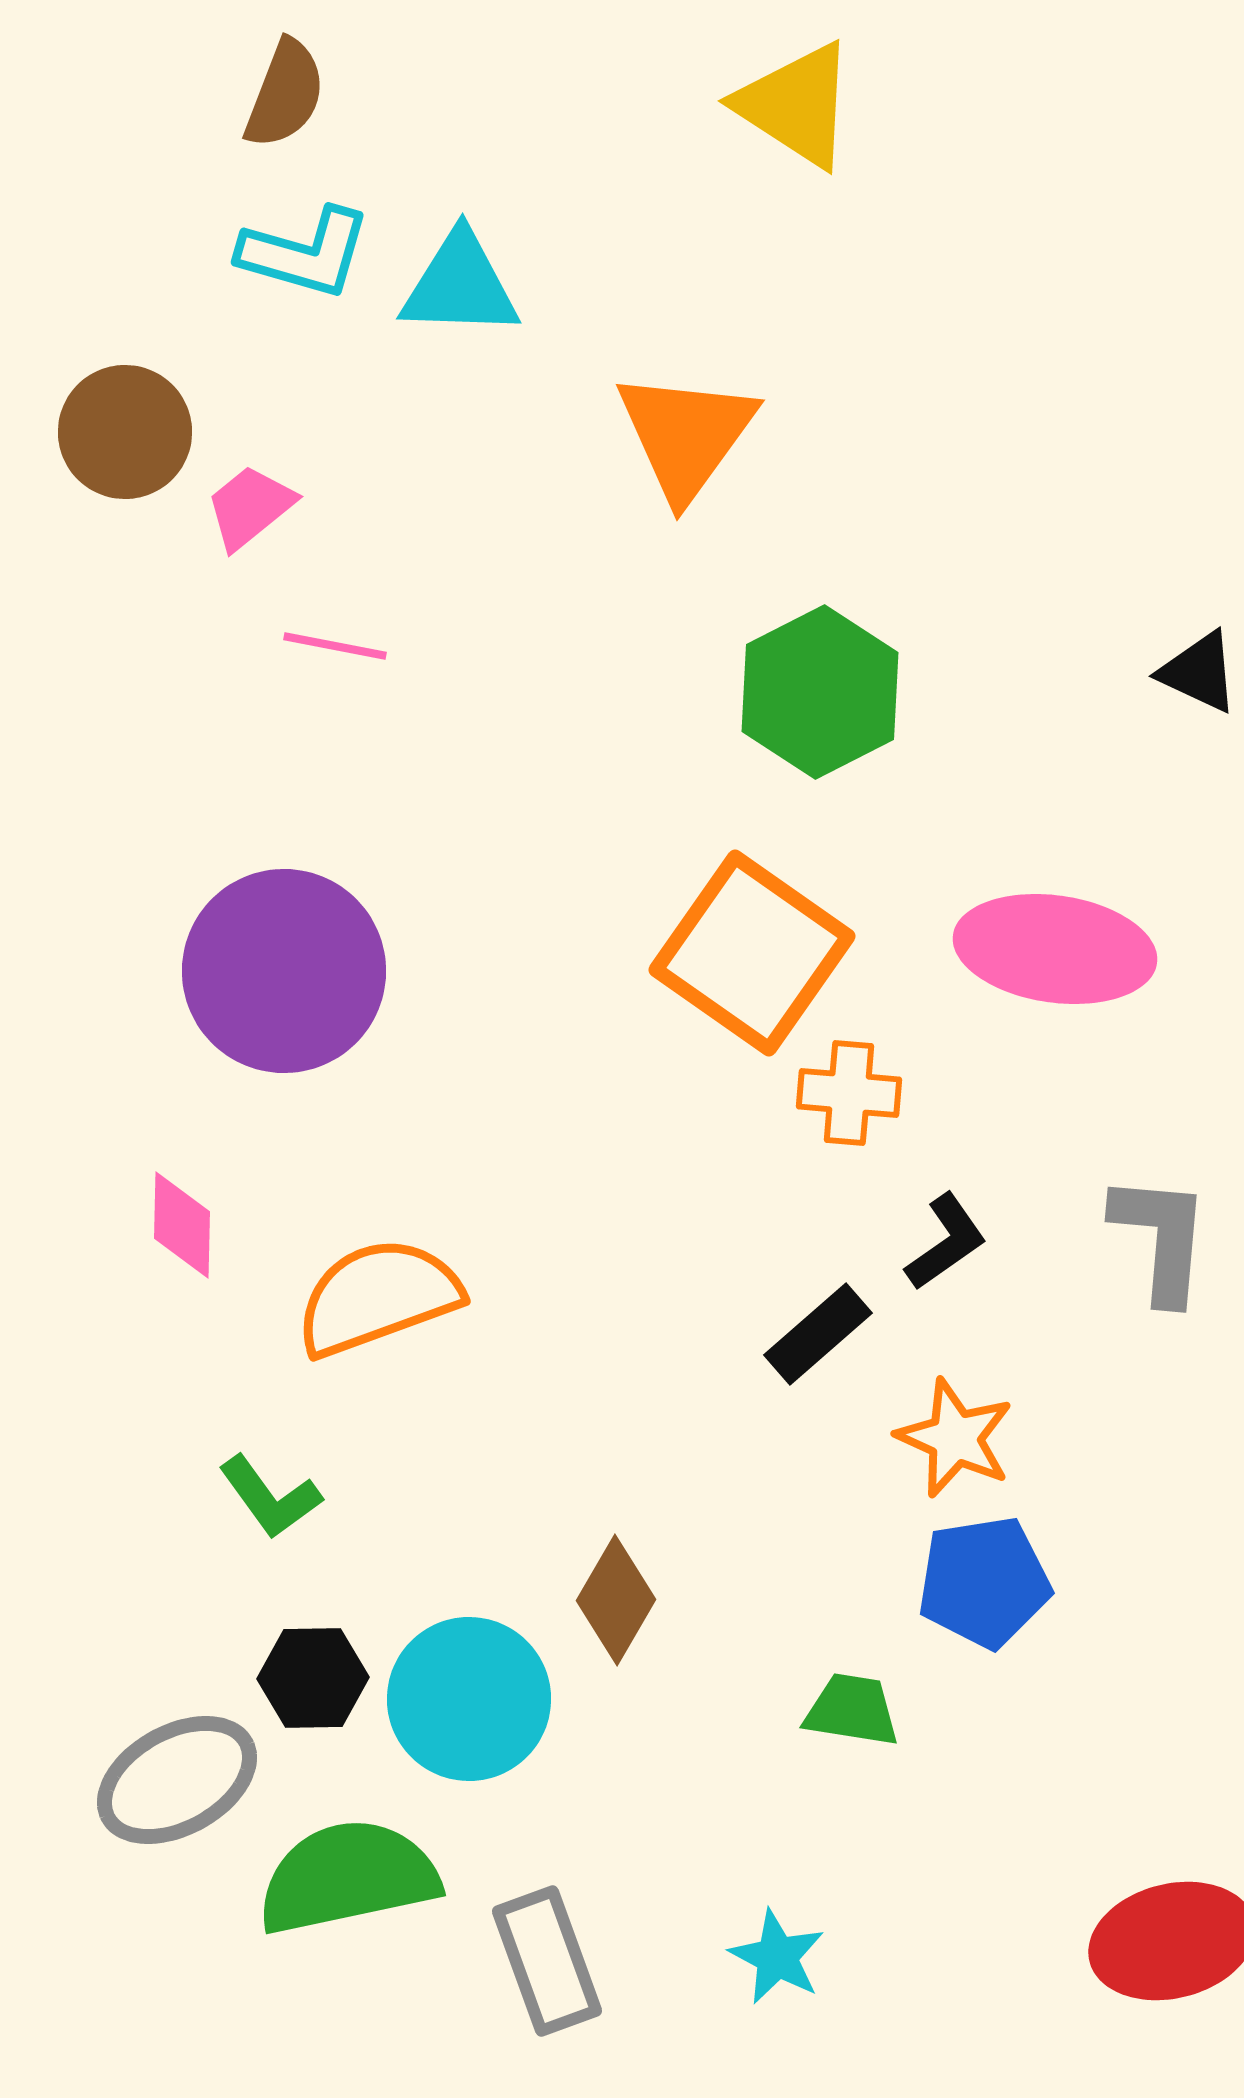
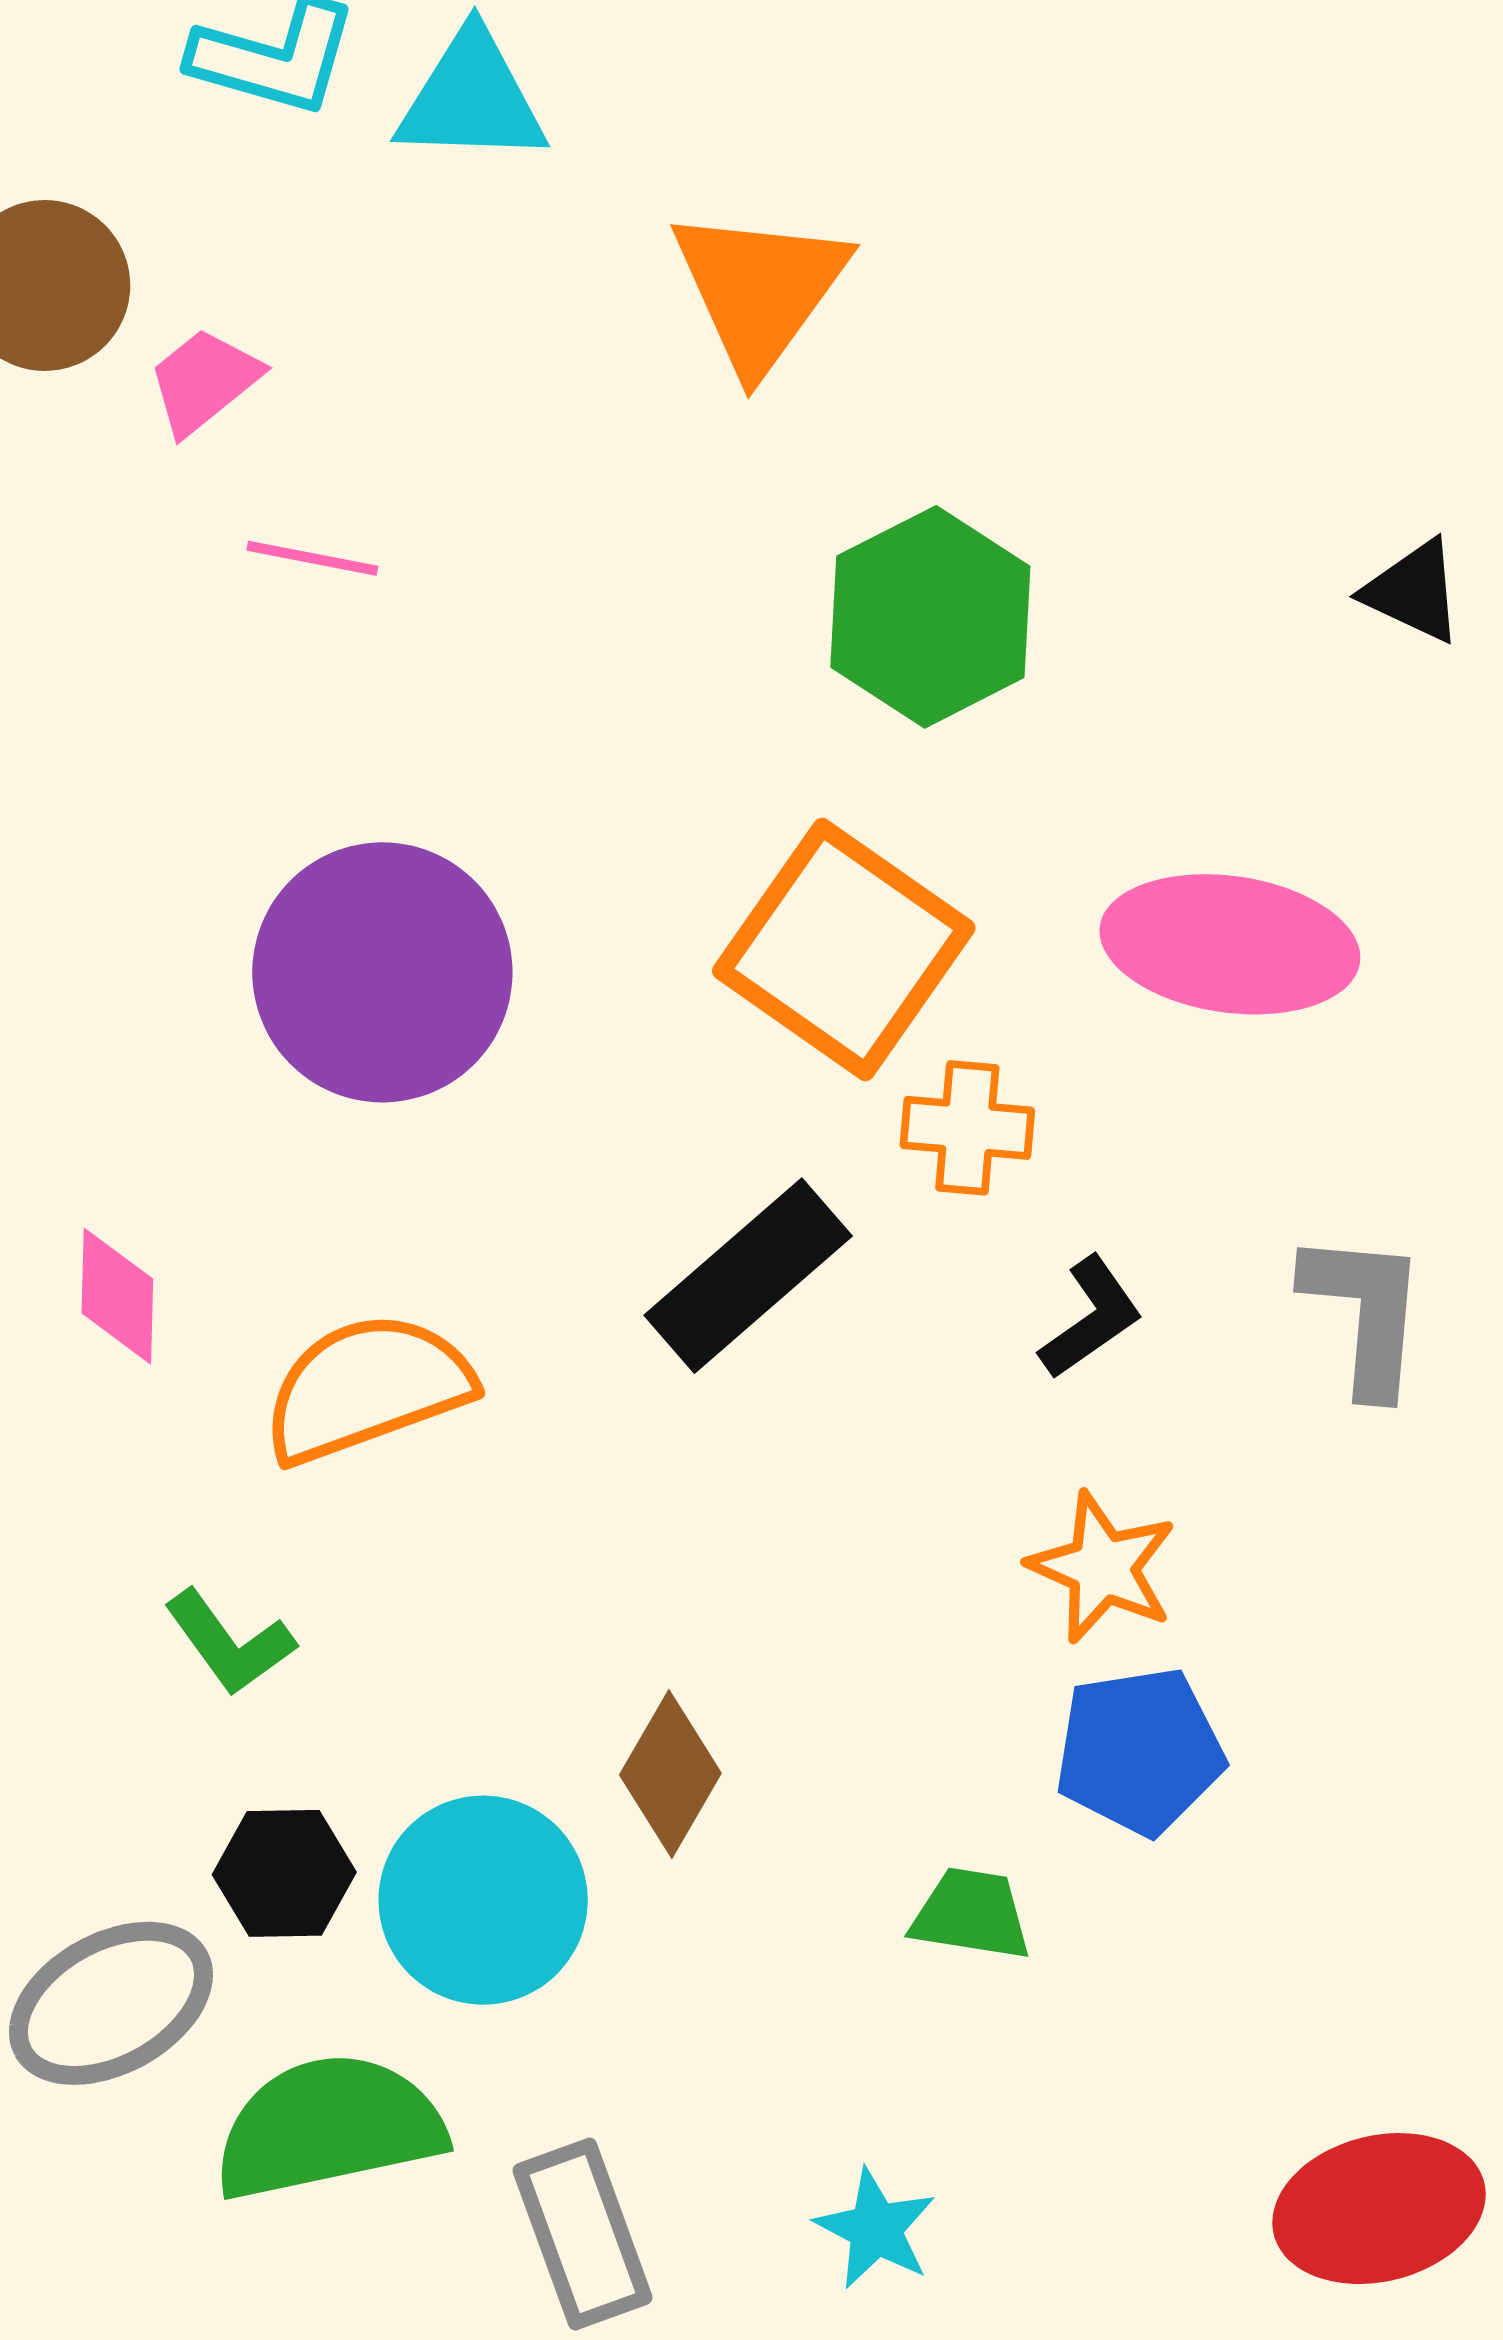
purple circle: (284, 971) -> (382, 972), moved
black rectangle: (818, 1334) -> (748, 1276), moved, size x1.5

